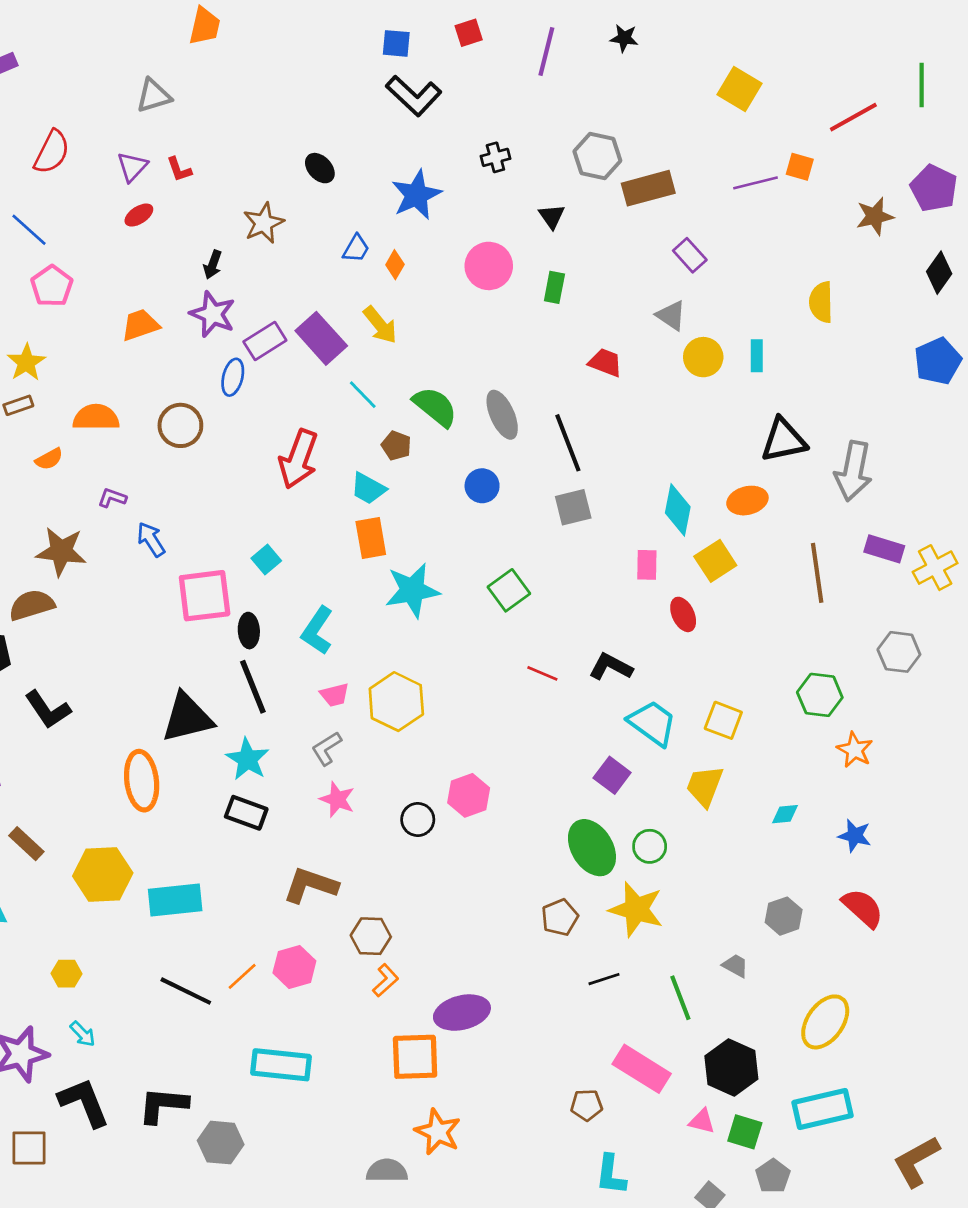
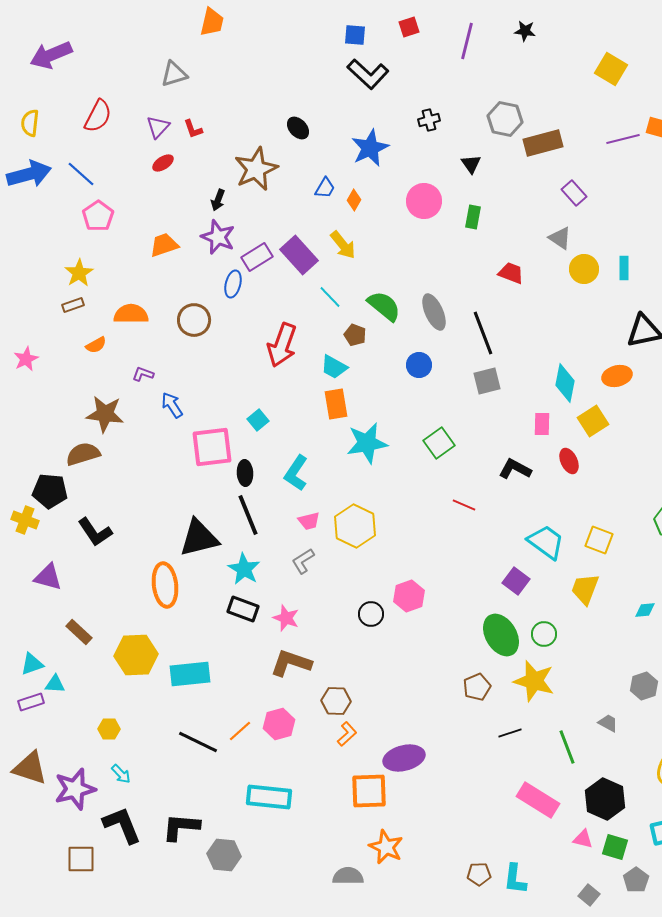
brown star: (264, 223) -> (256, 169), size x1.4
black L-shape: (611, 667) -> (515, 469), moved
pink star: (337, 799) -> (286, 618), moved
brown pentagon: (587, 1105) -> (479, 874), moved

